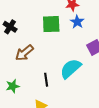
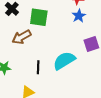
green square: (51, 24) -> (39, 17), moved

